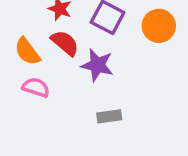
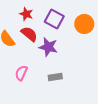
pink semicircle: (36, 87) -> (21, 73), moved, turned -84

